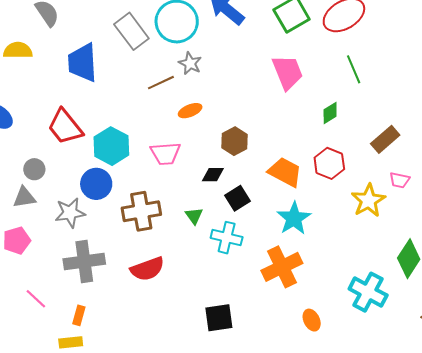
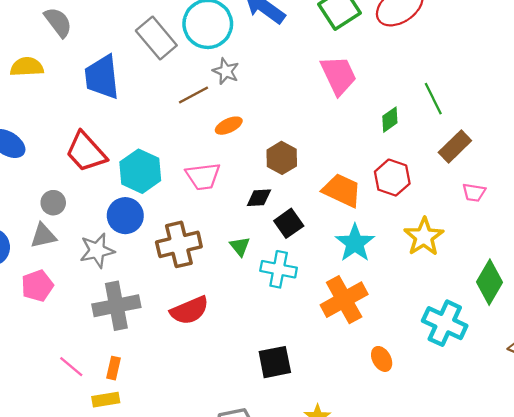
green line: (354, 69) -> (433, 99), moved
yellow star: (368, 200) -> (424, 237), moved
pink line: (36, 299) -> (71, 367), moved

